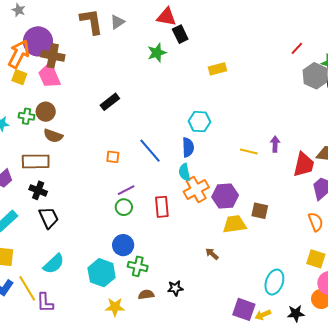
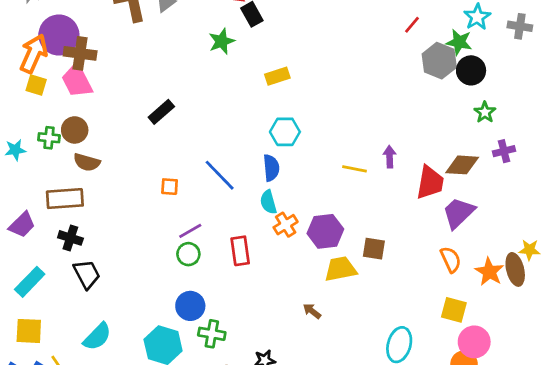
yellow rectangle: (218, 69) -> (277, 76), moved
orange cross: (196, 190) -> (286, 225), size x0.7

